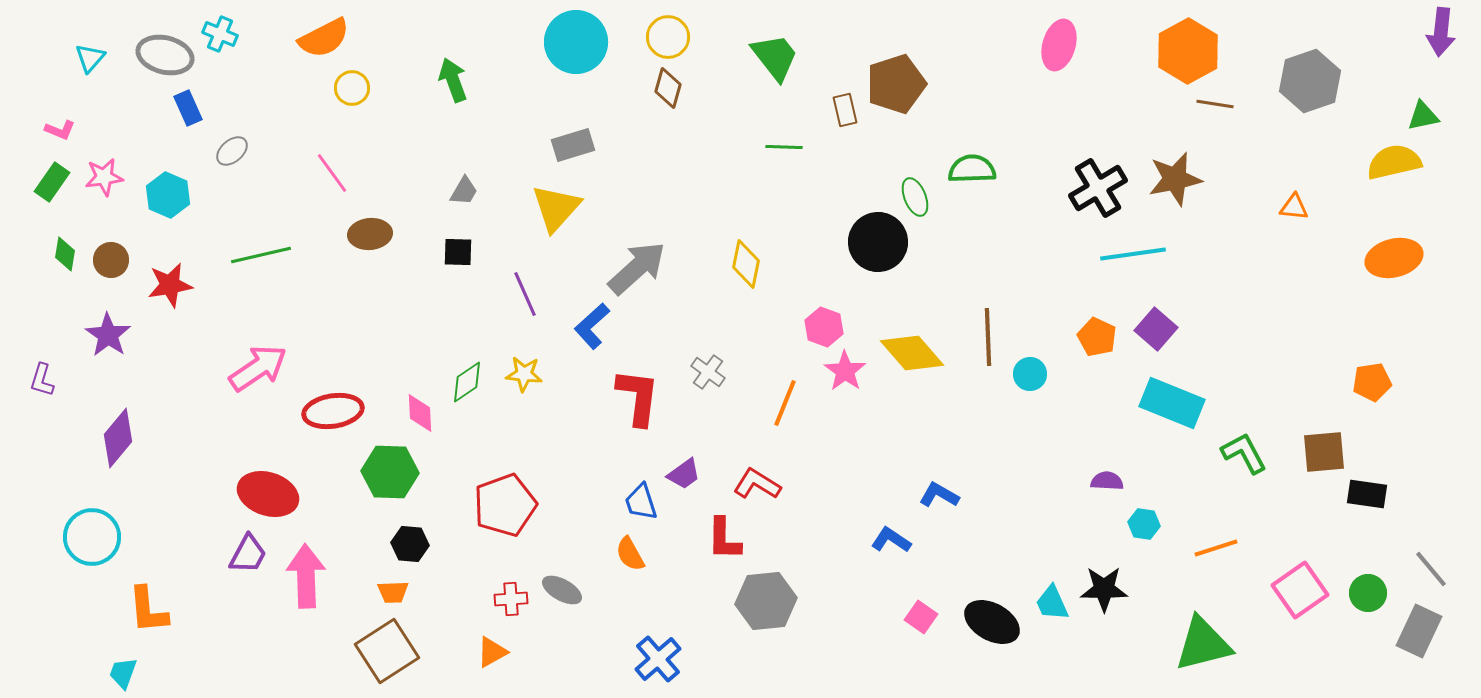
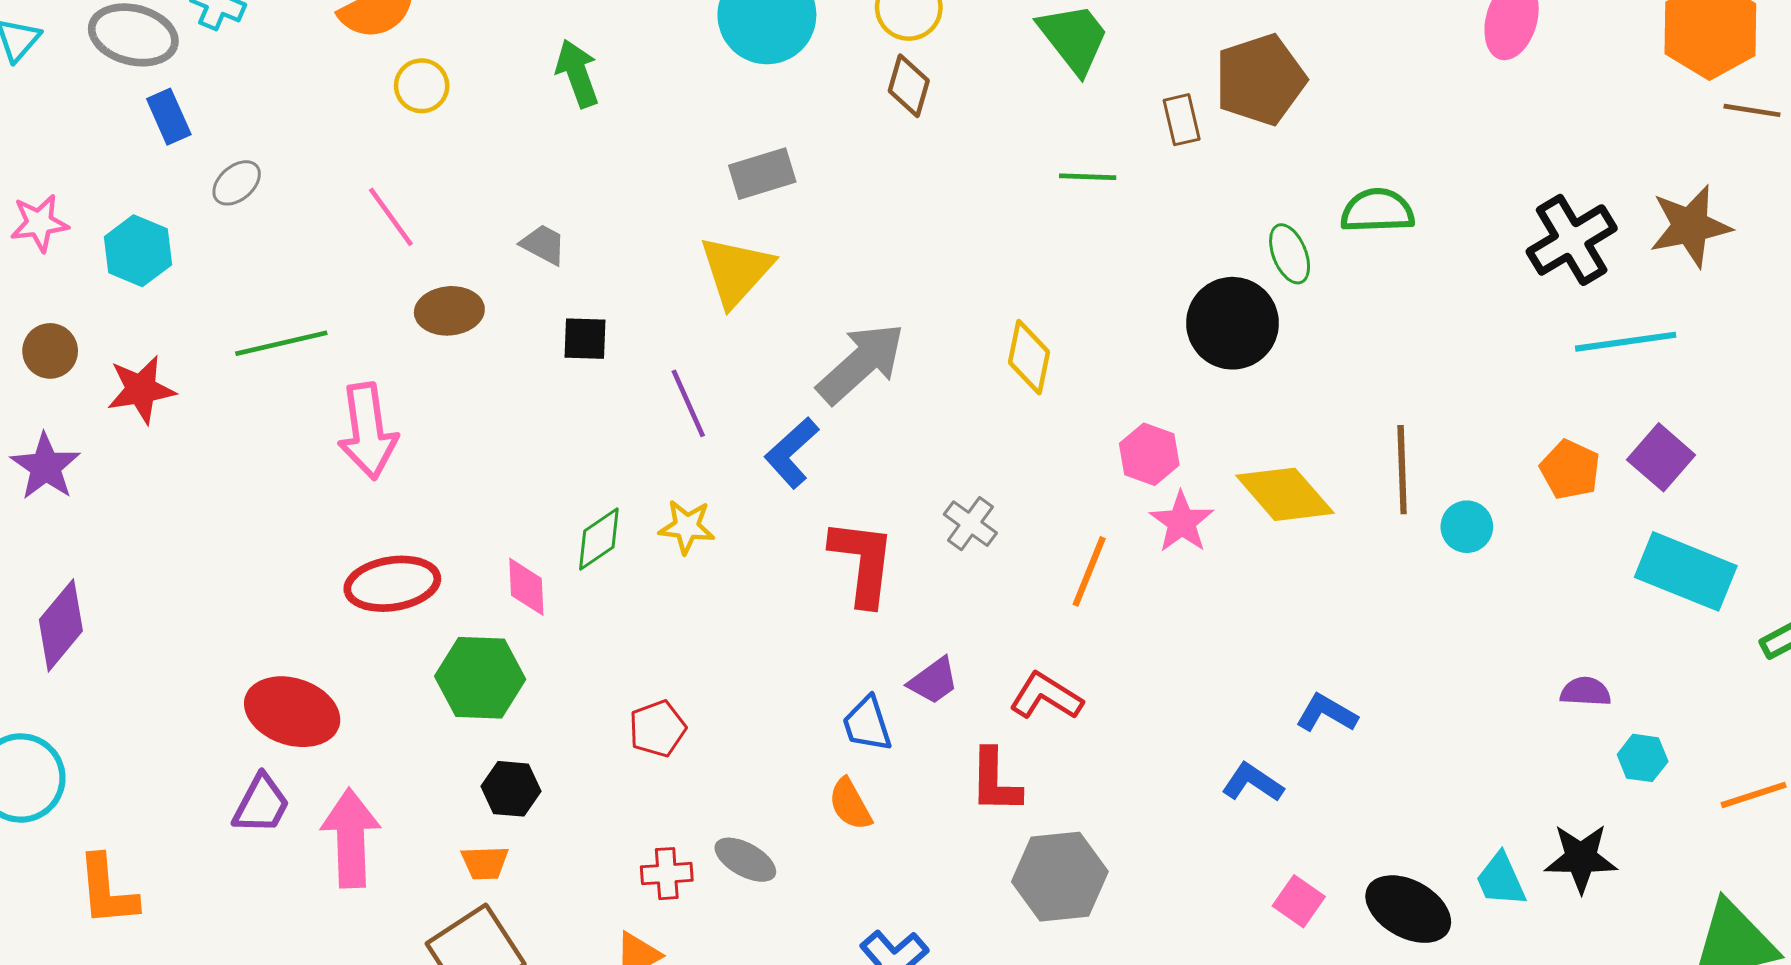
gray trapezoid: (464, 191) -> (543, 245), moved, turned -92
pink arrow: (258, 368) -> (368, 431), moved, turned 116
red pentagon: (505, 505) -> (657, 729), size x0.6

